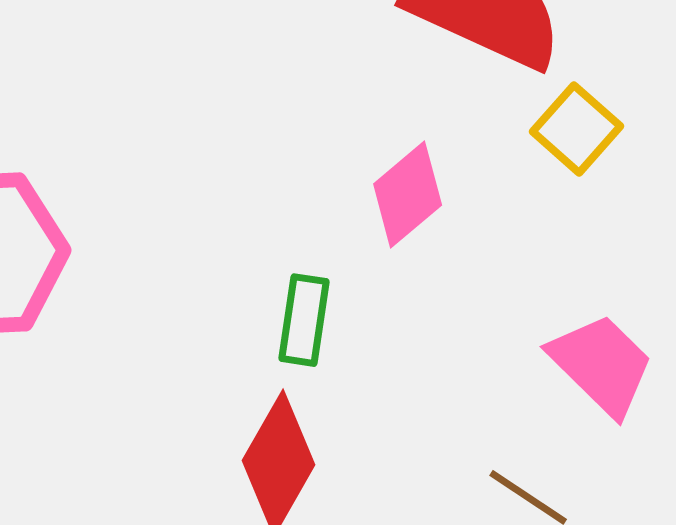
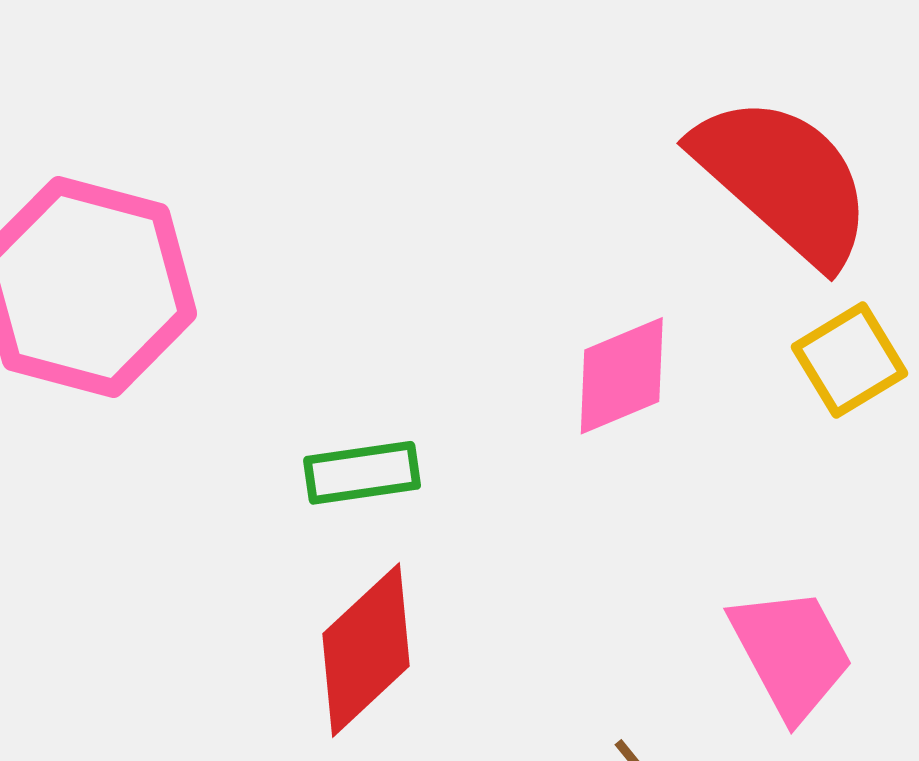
green rectangle: (304, 320) -> (362, 473), moved, turned 56

